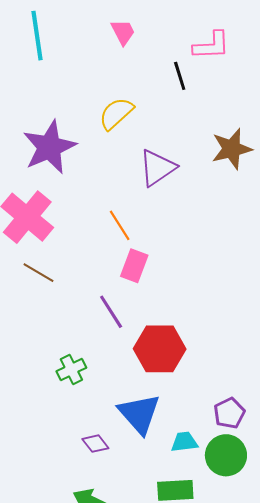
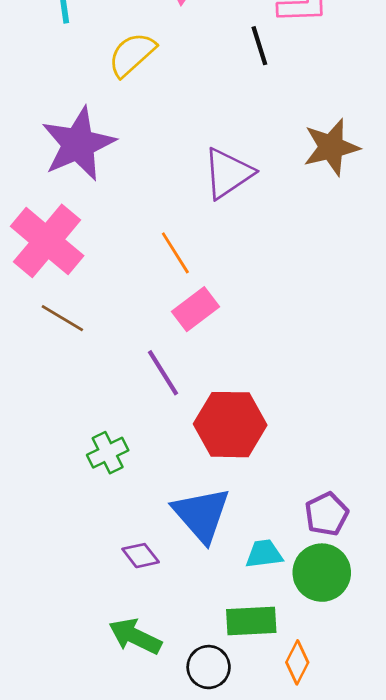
yellow semicircle: (116, 113) -> (132, 54), moved
pink rectangle: (134, 266) -> (195, 309), turned 32

